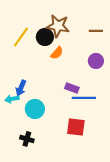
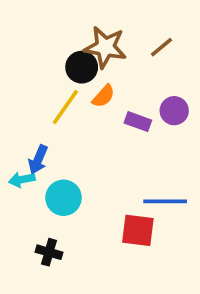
brown line: (96, 31) -> (161, 47), moved, turned -40
yellow line: (21, 37) -> (65, 107), moved
purple rectangle: (72, 88) -> (138, 122), moved
blue line: (84, 98) -> (165, 201), moved

